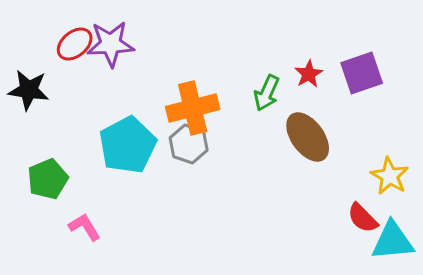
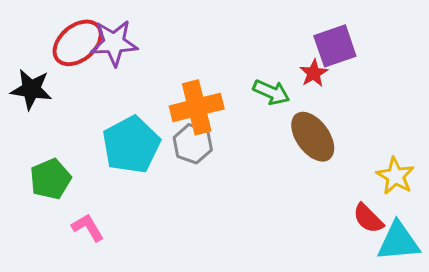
red ellipse: (75, 44) -> (78, 43), size x1.4
purple square: (362, 73) -> (335, 46), moved
green arrow: (267, 93) -> (271, 92), turned -90

